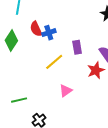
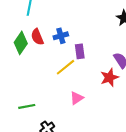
red semicircle: (36, 29) -> (37, 37), moved
purple rectangle: (77, 47) -> (80, 51), moved

